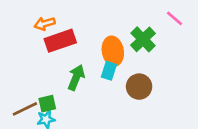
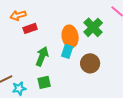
red rectangle: (60, 41) -> (30, 28), size x0.6
green square: (47, 104) -> (44, 82), moved

